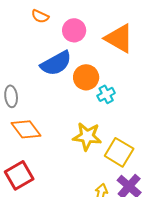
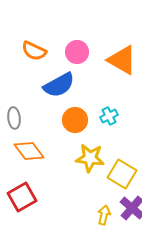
orange semicircle: (40, 16) -> (34, 51), moved, size x1.4
orange circle: (86, 77) -> (75, 120), moved

